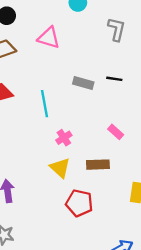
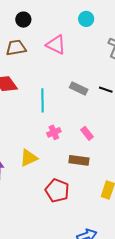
pink rectangle: (116, 132) -> (87, 133), moved
yellow triangle: (60, 168) -> (29, 158), moved, turned 42

